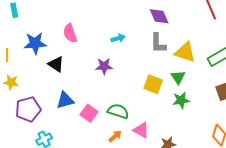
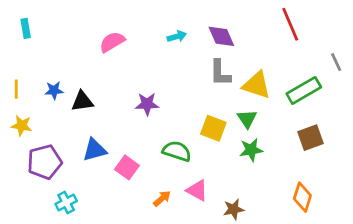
pink semicircle: (70, 33) -> (112, 42), moved, turned 78
cyan arrow: (118, 38) -> (177, 36), moved
blue star: (35, 43) -> (54, 90), moved, size x0.6
black triangle: (56, 64) -> (82, 101), turned -42
green semicircle: (118, 111) -> (177, 151), moved

